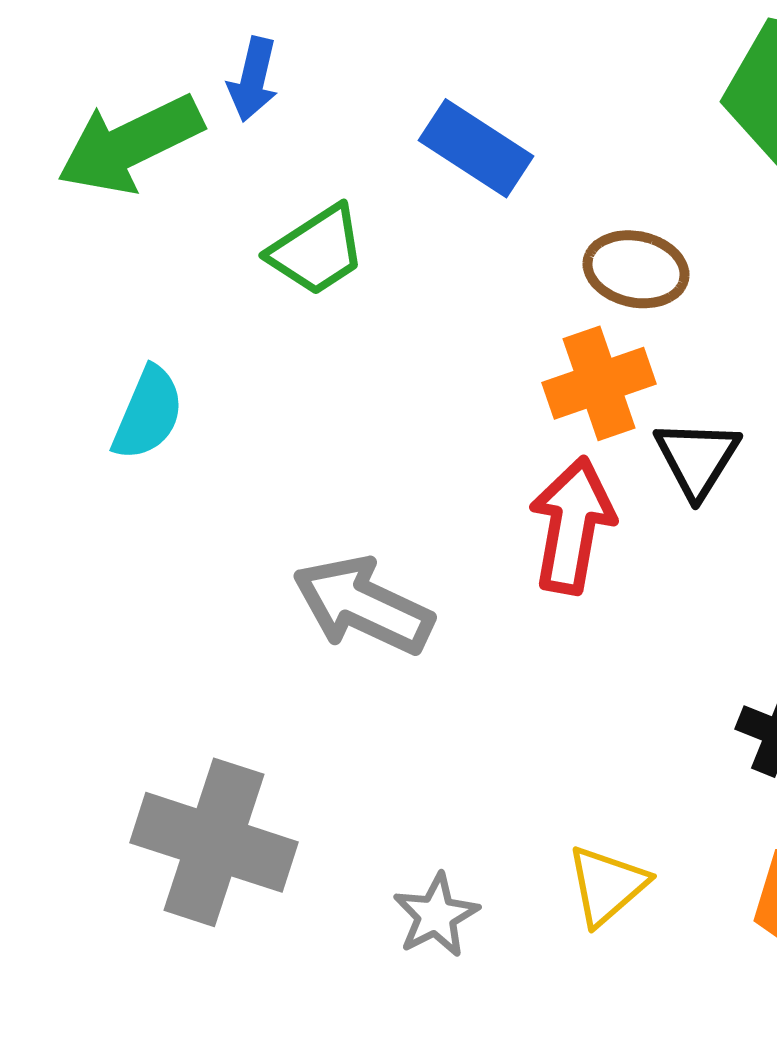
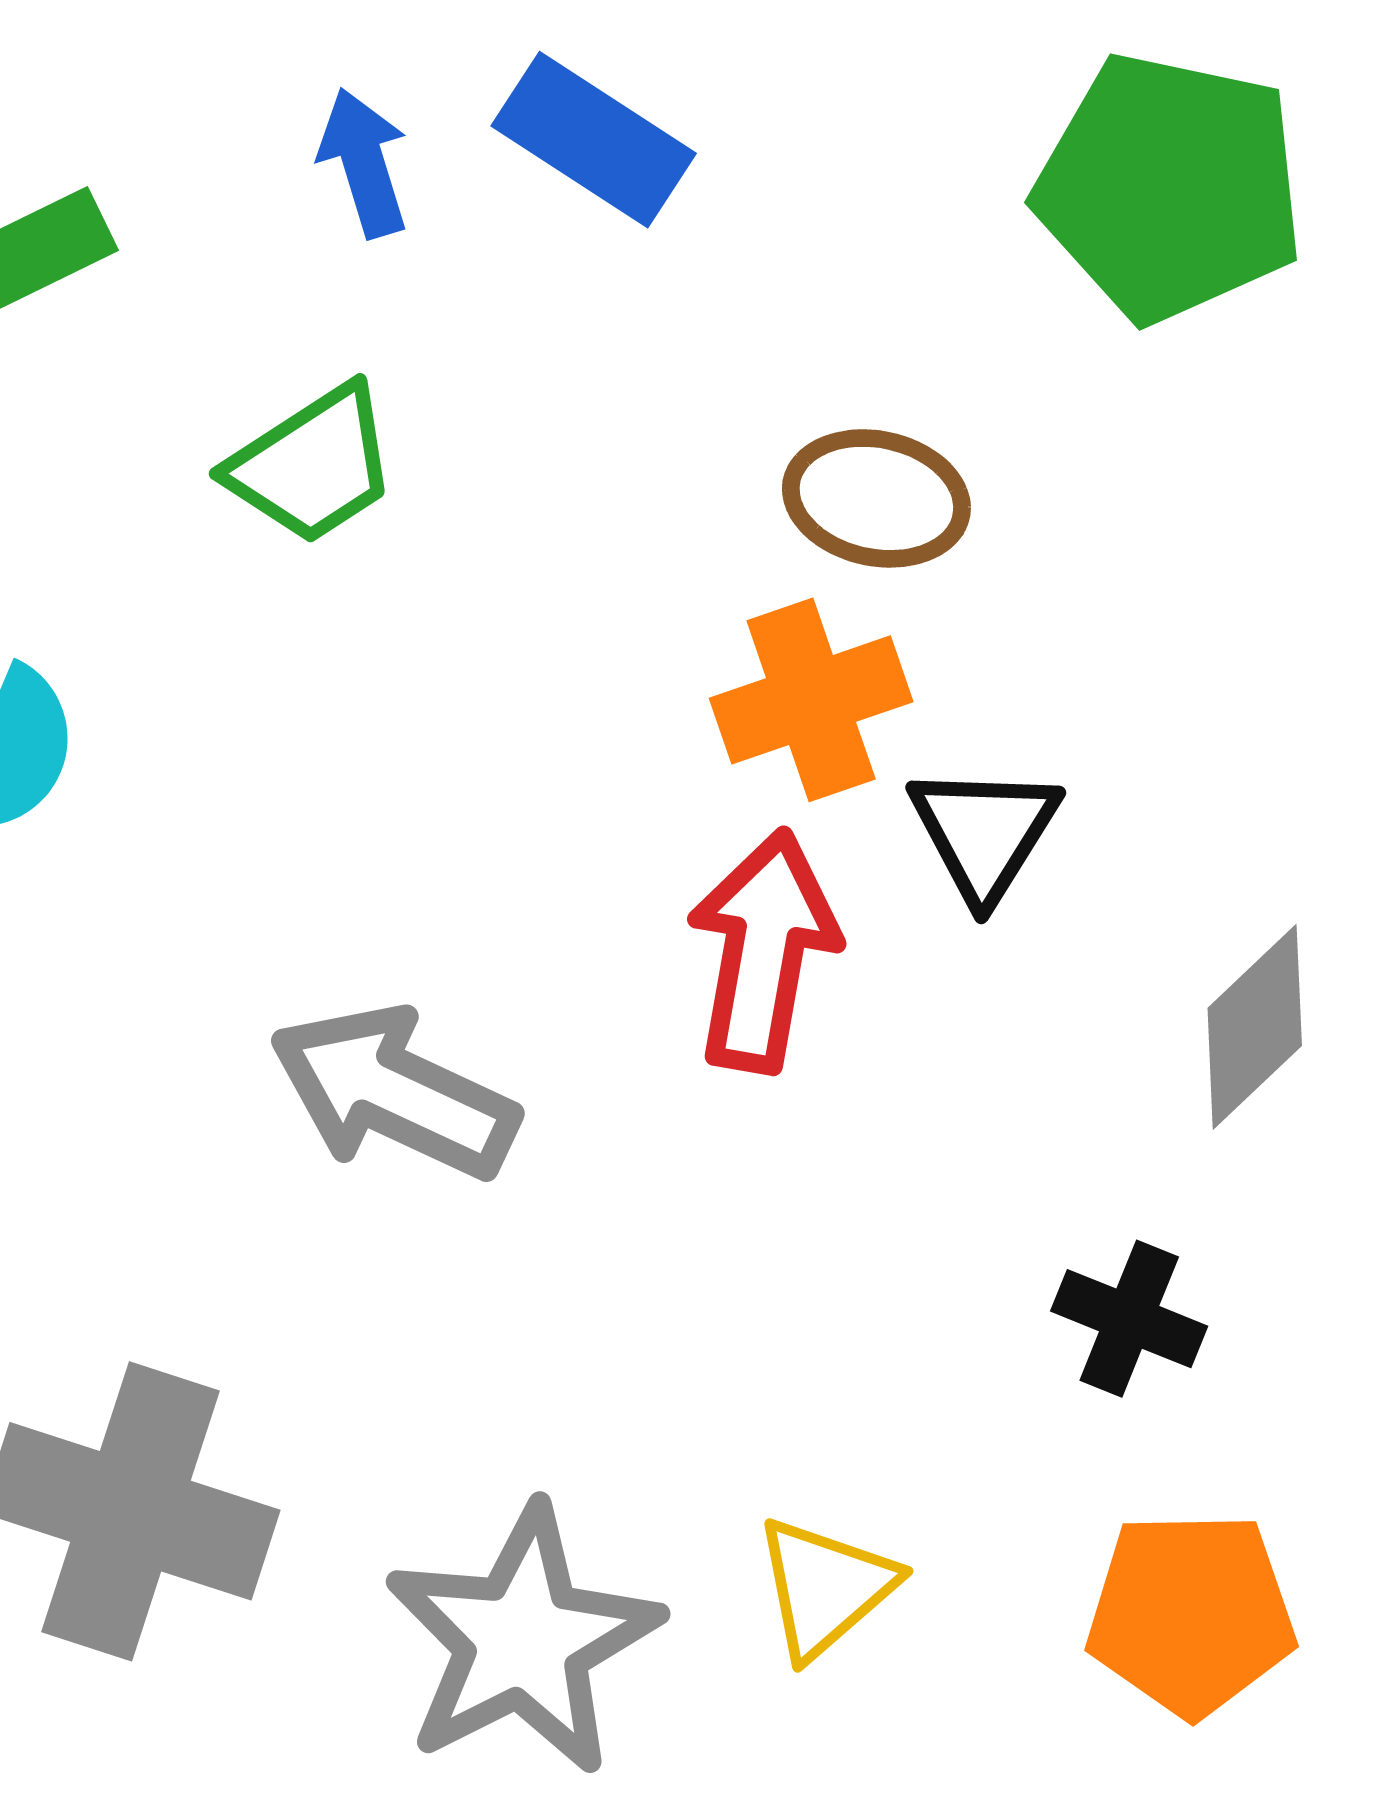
blue arrow: (253, 79) -> (364, 163), moved, turned 150
blue rectangle: (476, 148) -> (594, 140), moved
gray star: (436, 915) -> (523, 1640), size x1.8

